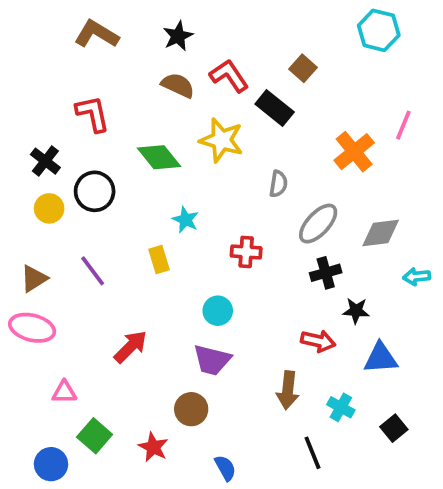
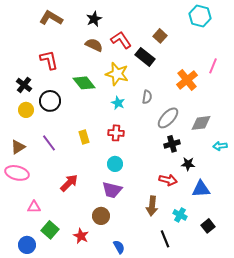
cyan star: (186, 220) -> (118, 103), moved
red cross: (246, 252) -> (116, 133), moved

